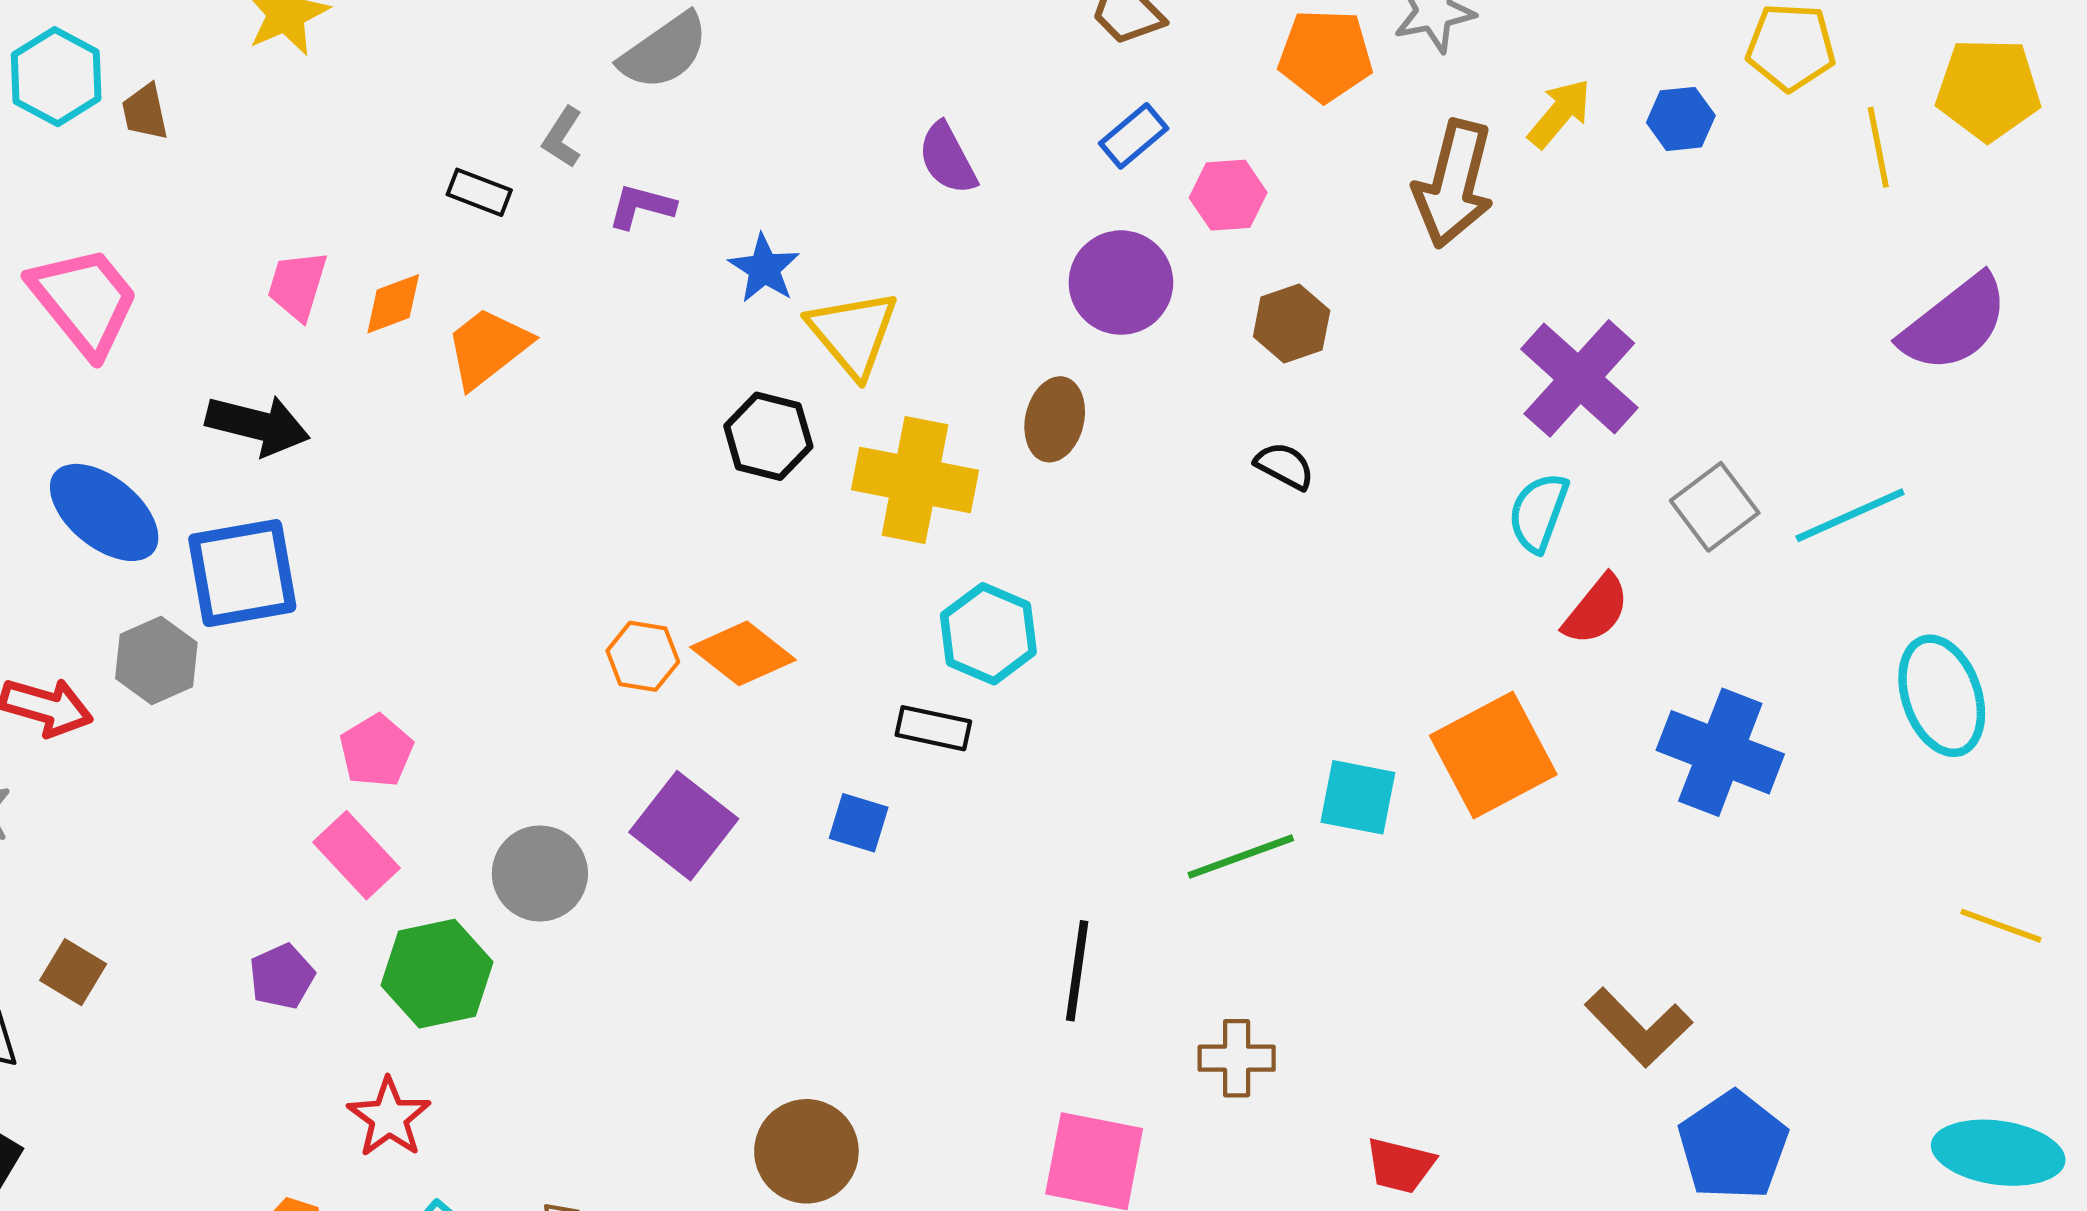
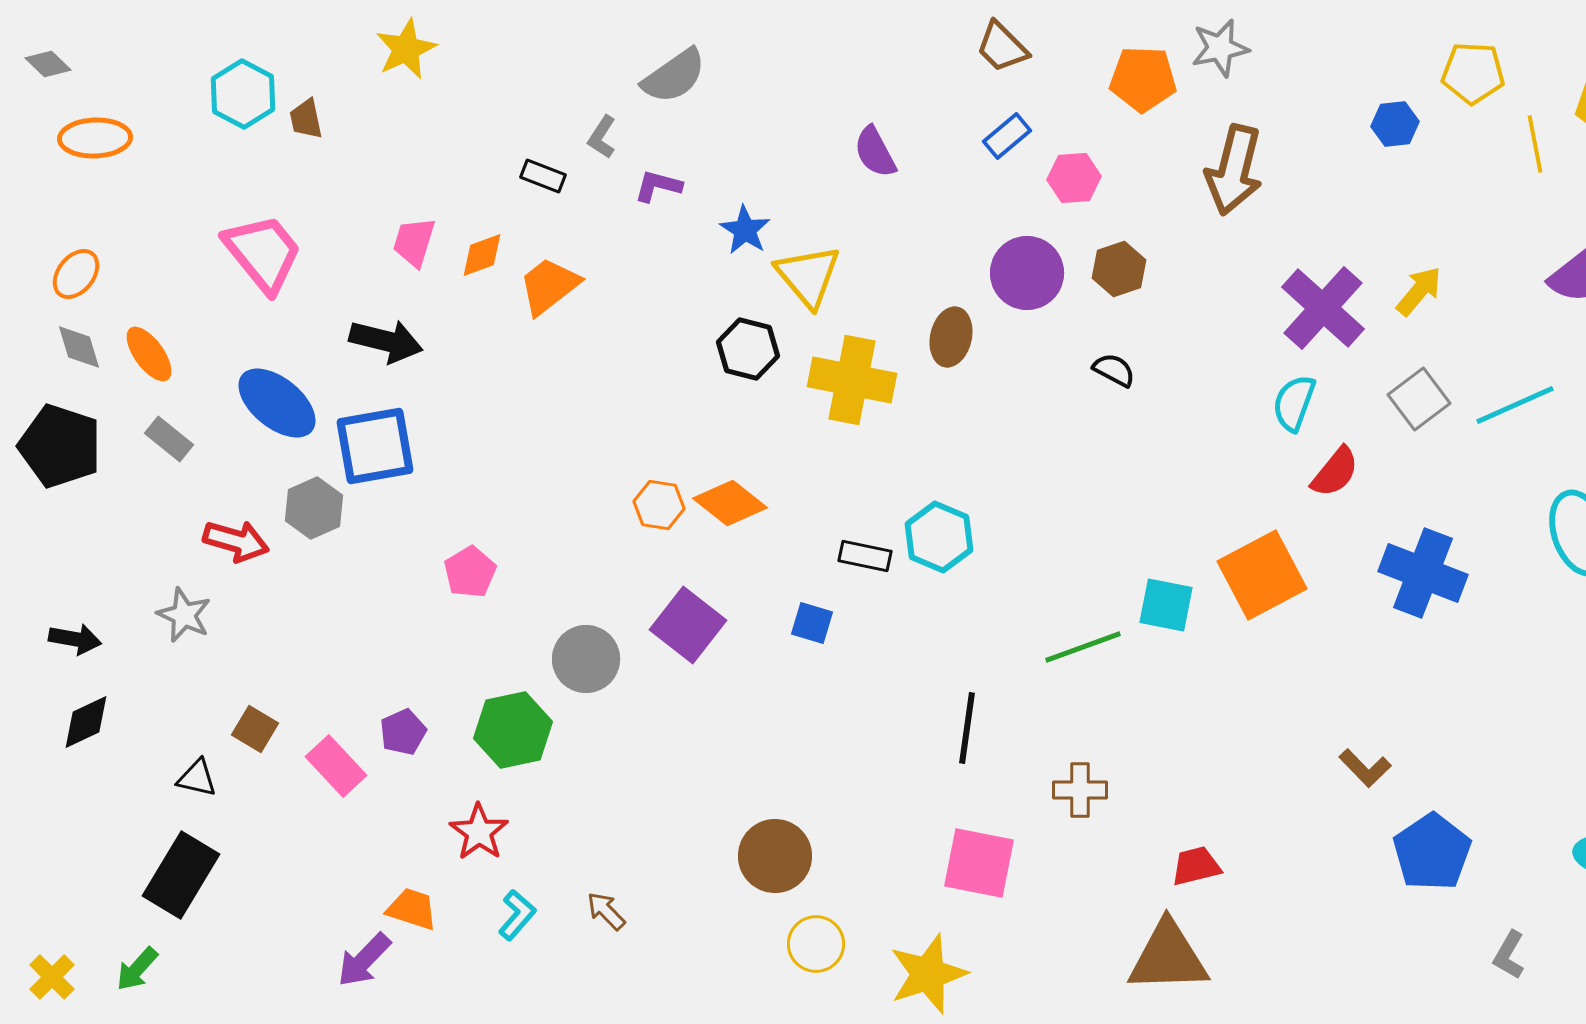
yellow arrow: (1560, 113) -> (1419, 291), moved
purple circle: (1121, 283) -> (1027, 273), moved
cyan hexagon: (988, 634) -> (939, 537), moved
pink rectangle: (357, 855) -> (336, 766), moved
brown L-shape: (1639, 1027) -> (1365, 768), size x0.7
red trapezoid: (1400, 1165) -> (1196, 866), turned 152

